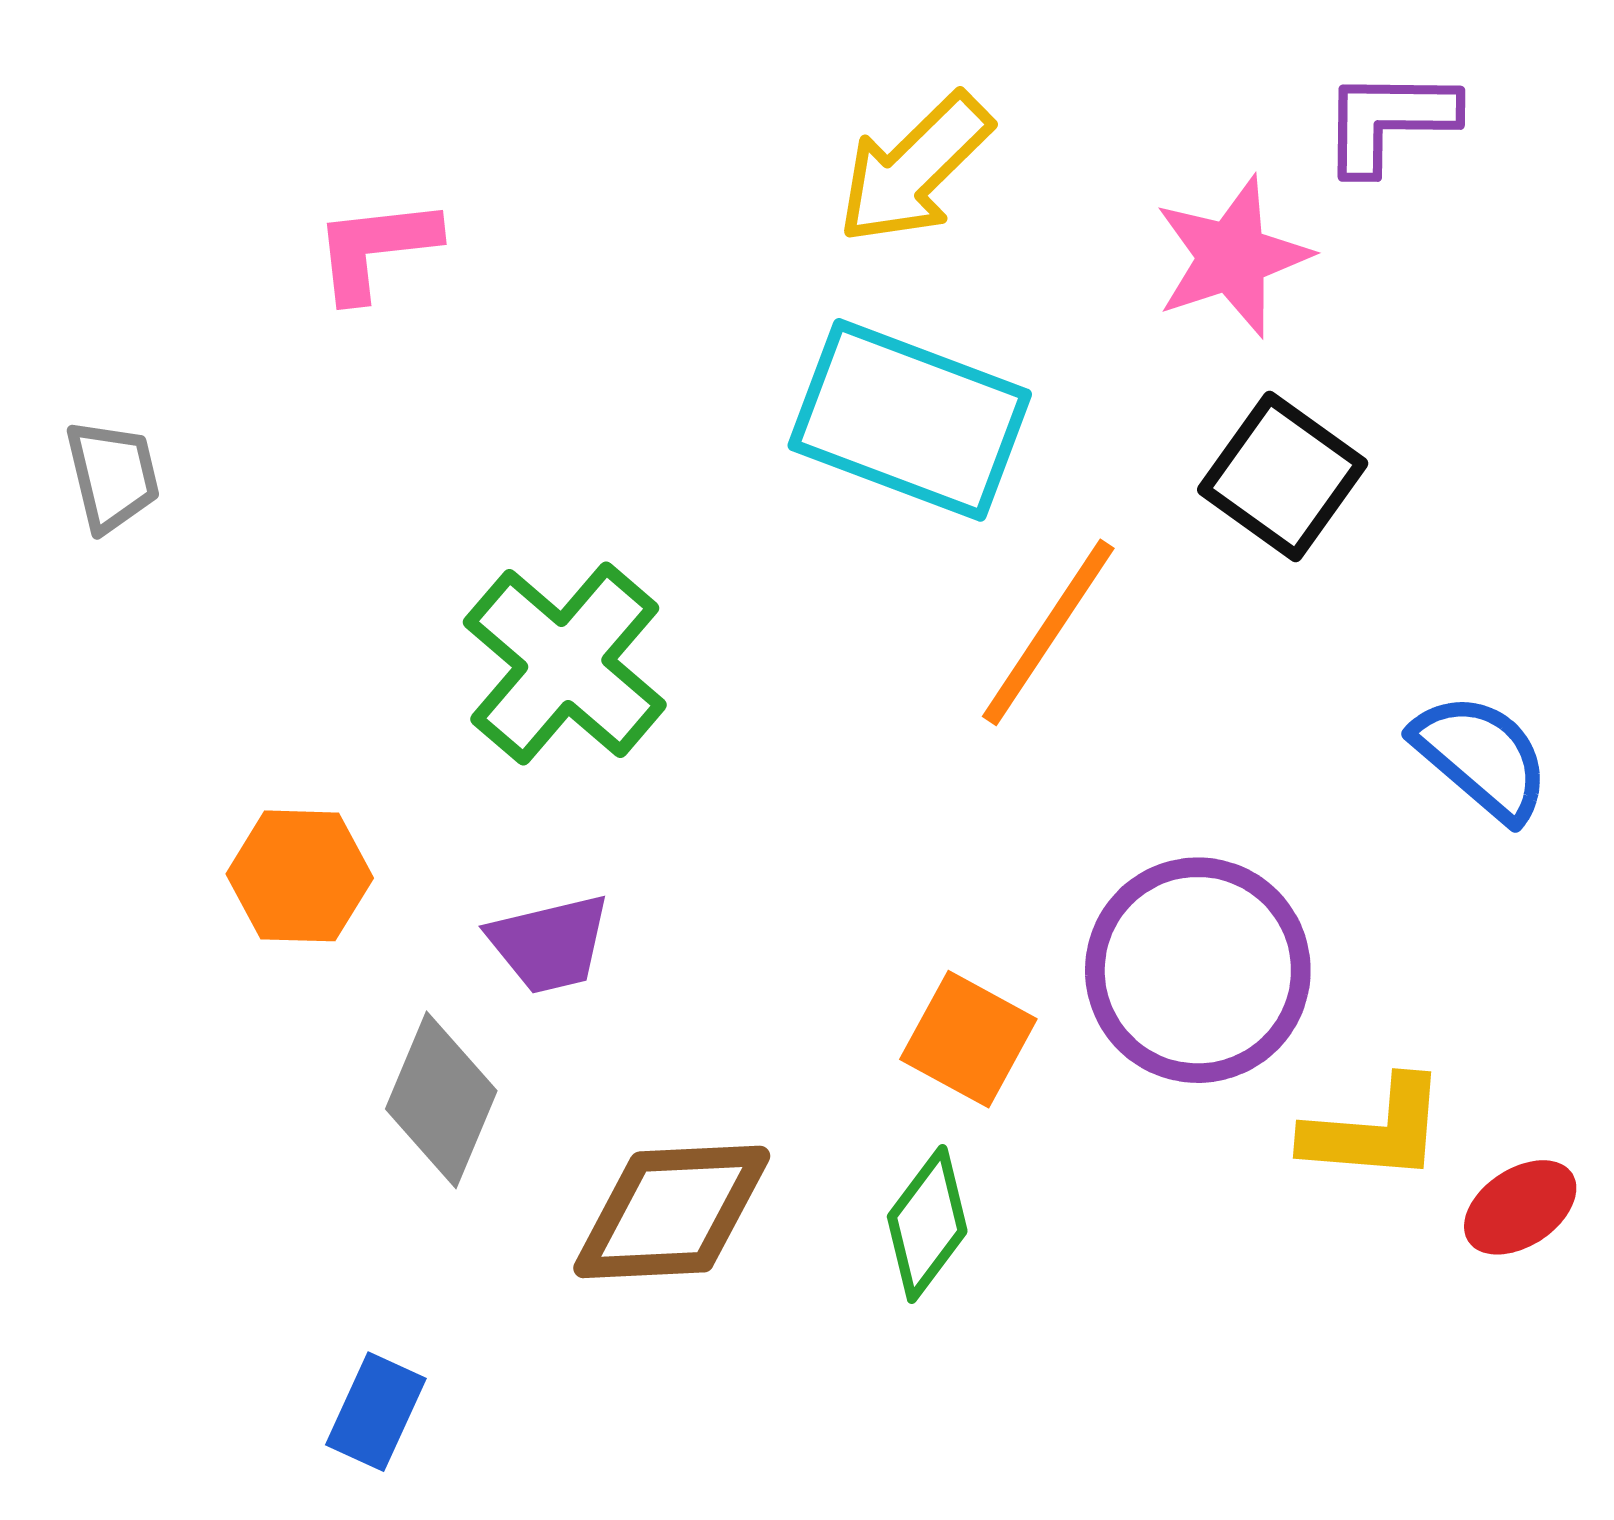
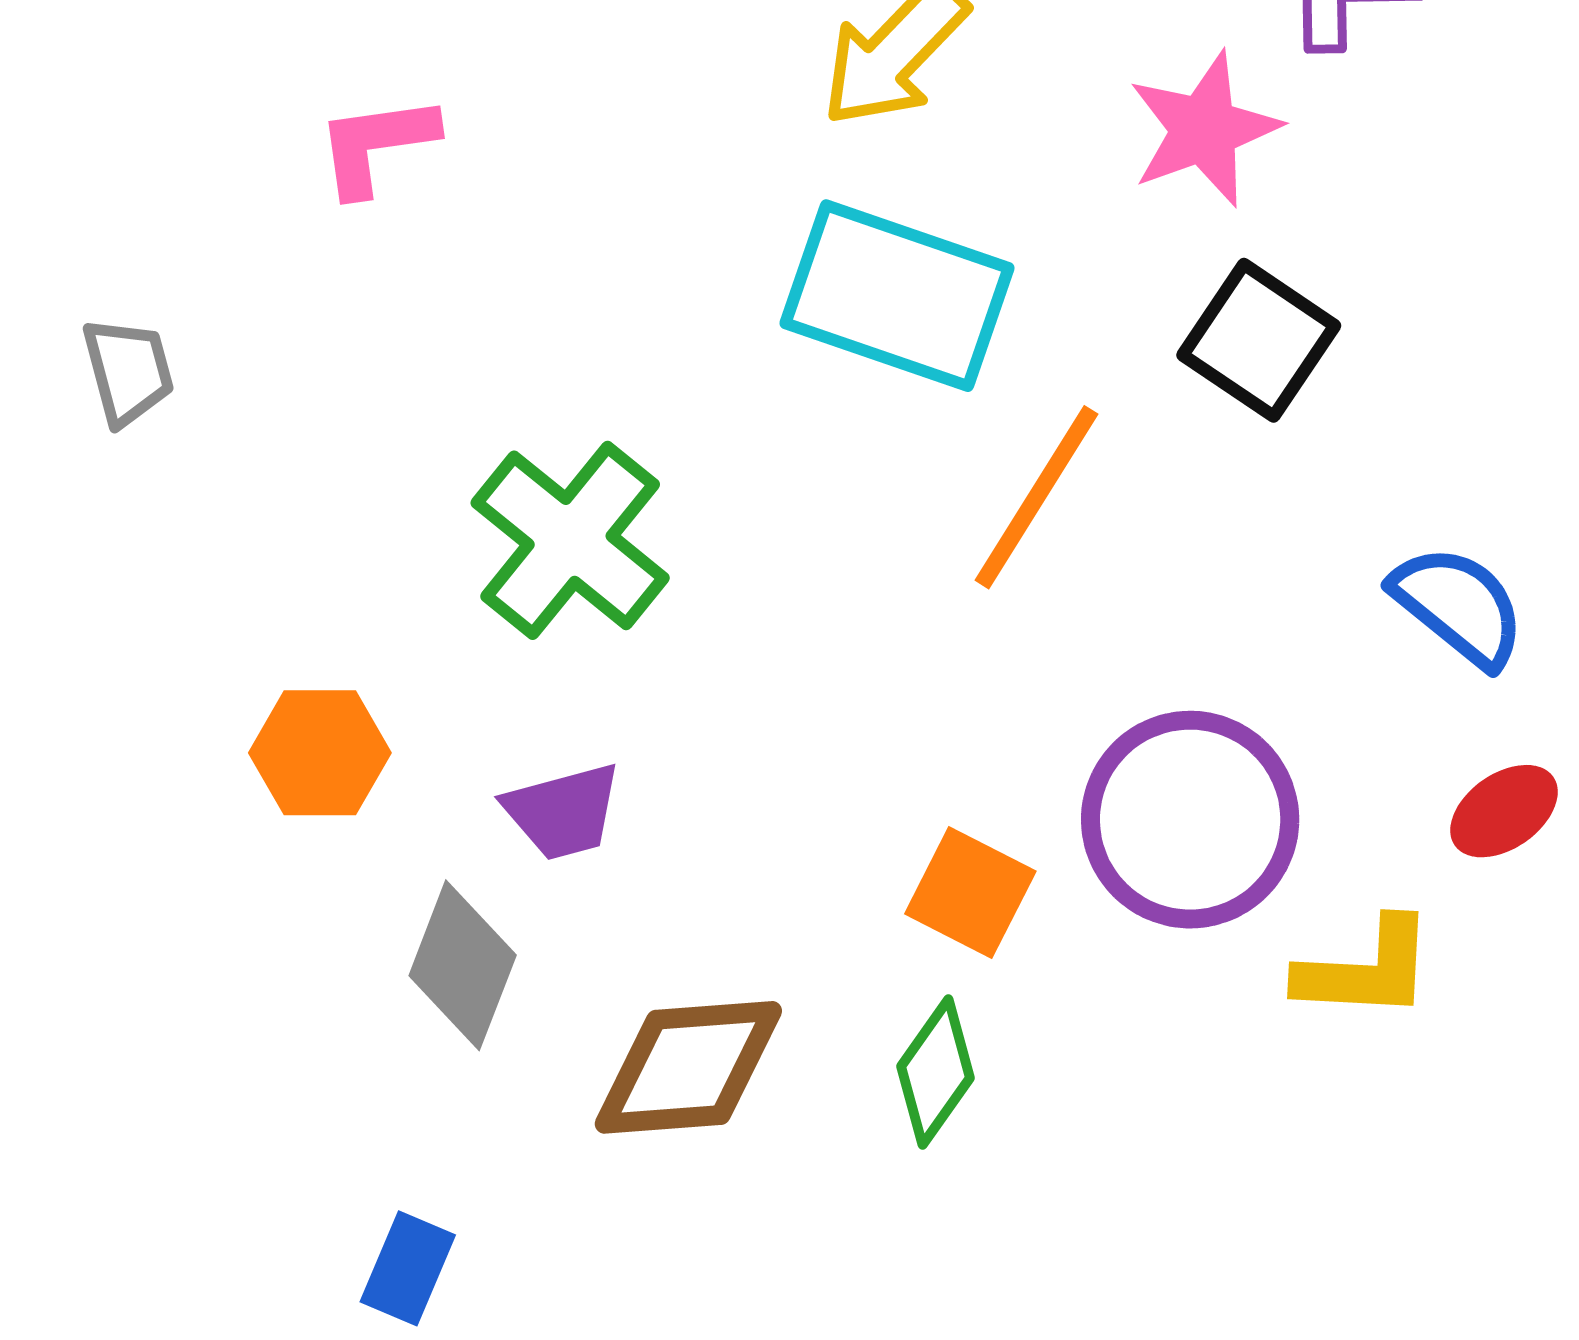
red ellipse: (1520, 1207) -> (1504, 811), moved

